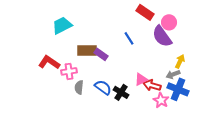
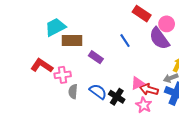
brown rectangle: (87, 50) -> (72, 41), moved
pink star: (161, 100) -> (144, 105), moved

